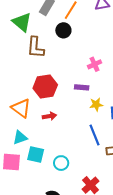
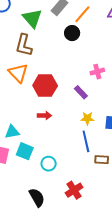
brown L-shape: (36, 47) -> (24, 45), moved
purple rectangle: (82, 87) -> (81, 92), turned 32
yellow star: (96, 104) -> (87, 118), moved
orange triangle: (21, 108) -> (18, 73), moved

